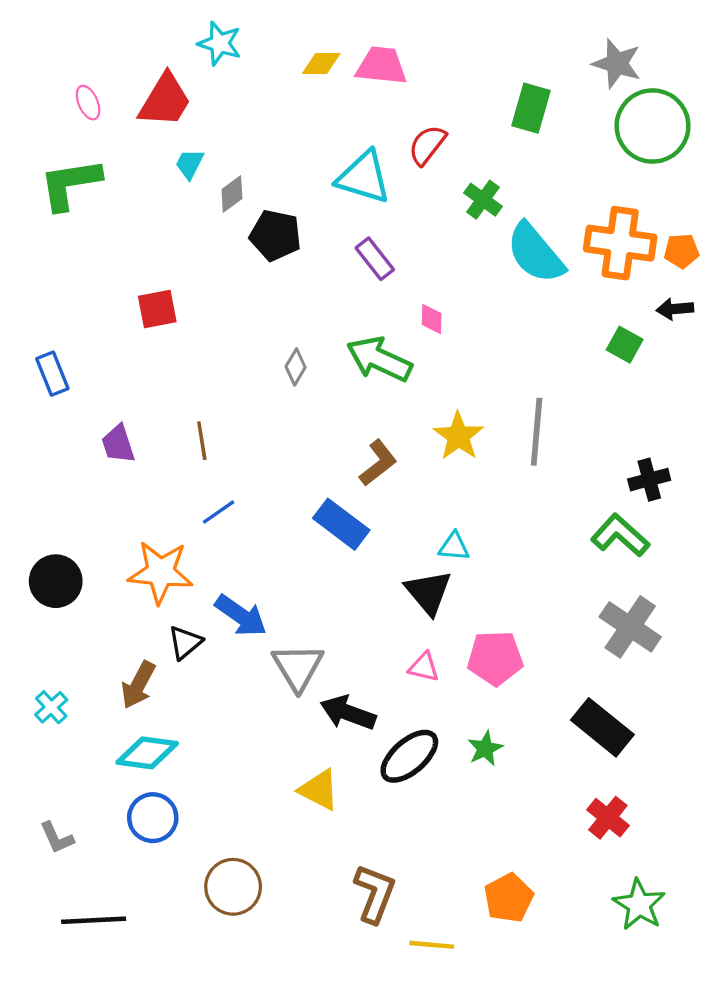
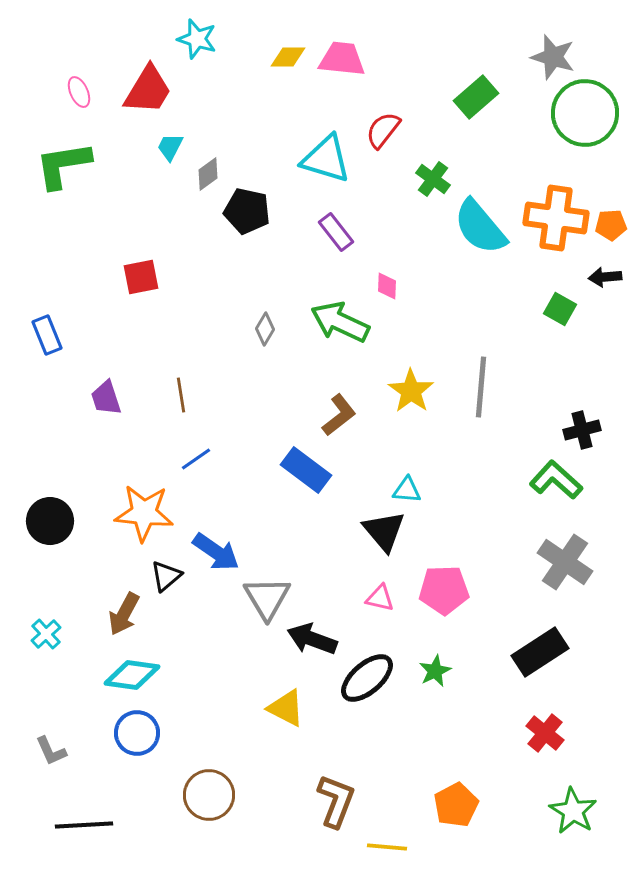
green rectangle: (531, 108) -> (476, 97), turned 33
black rectangle: (602, 727) -> (540, 652), turned -72

